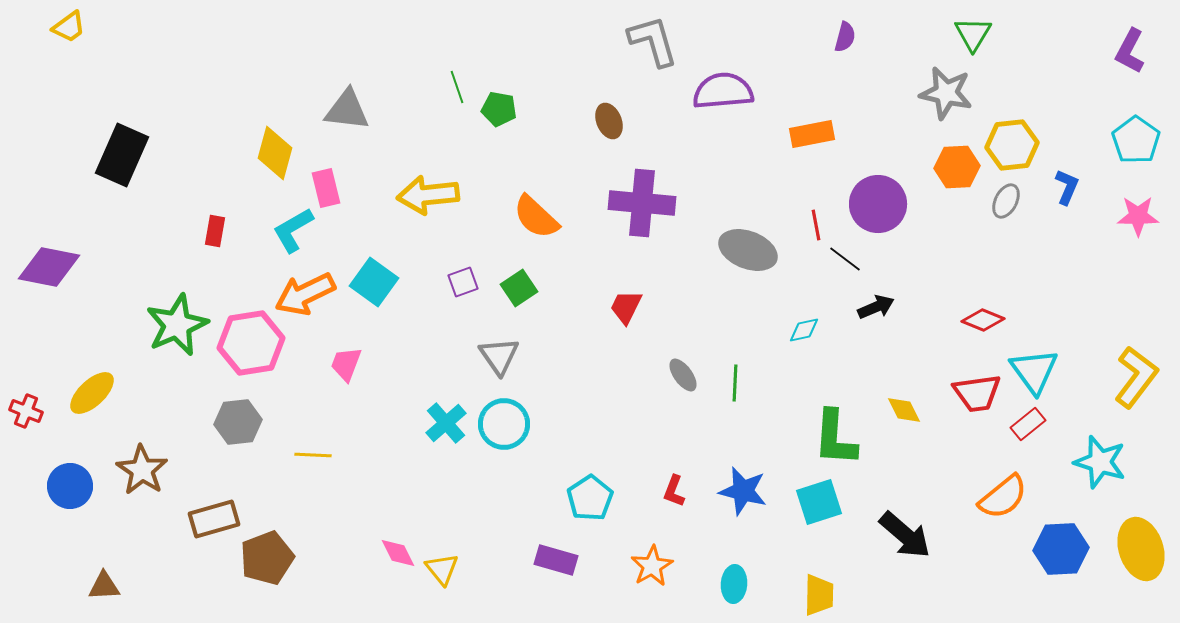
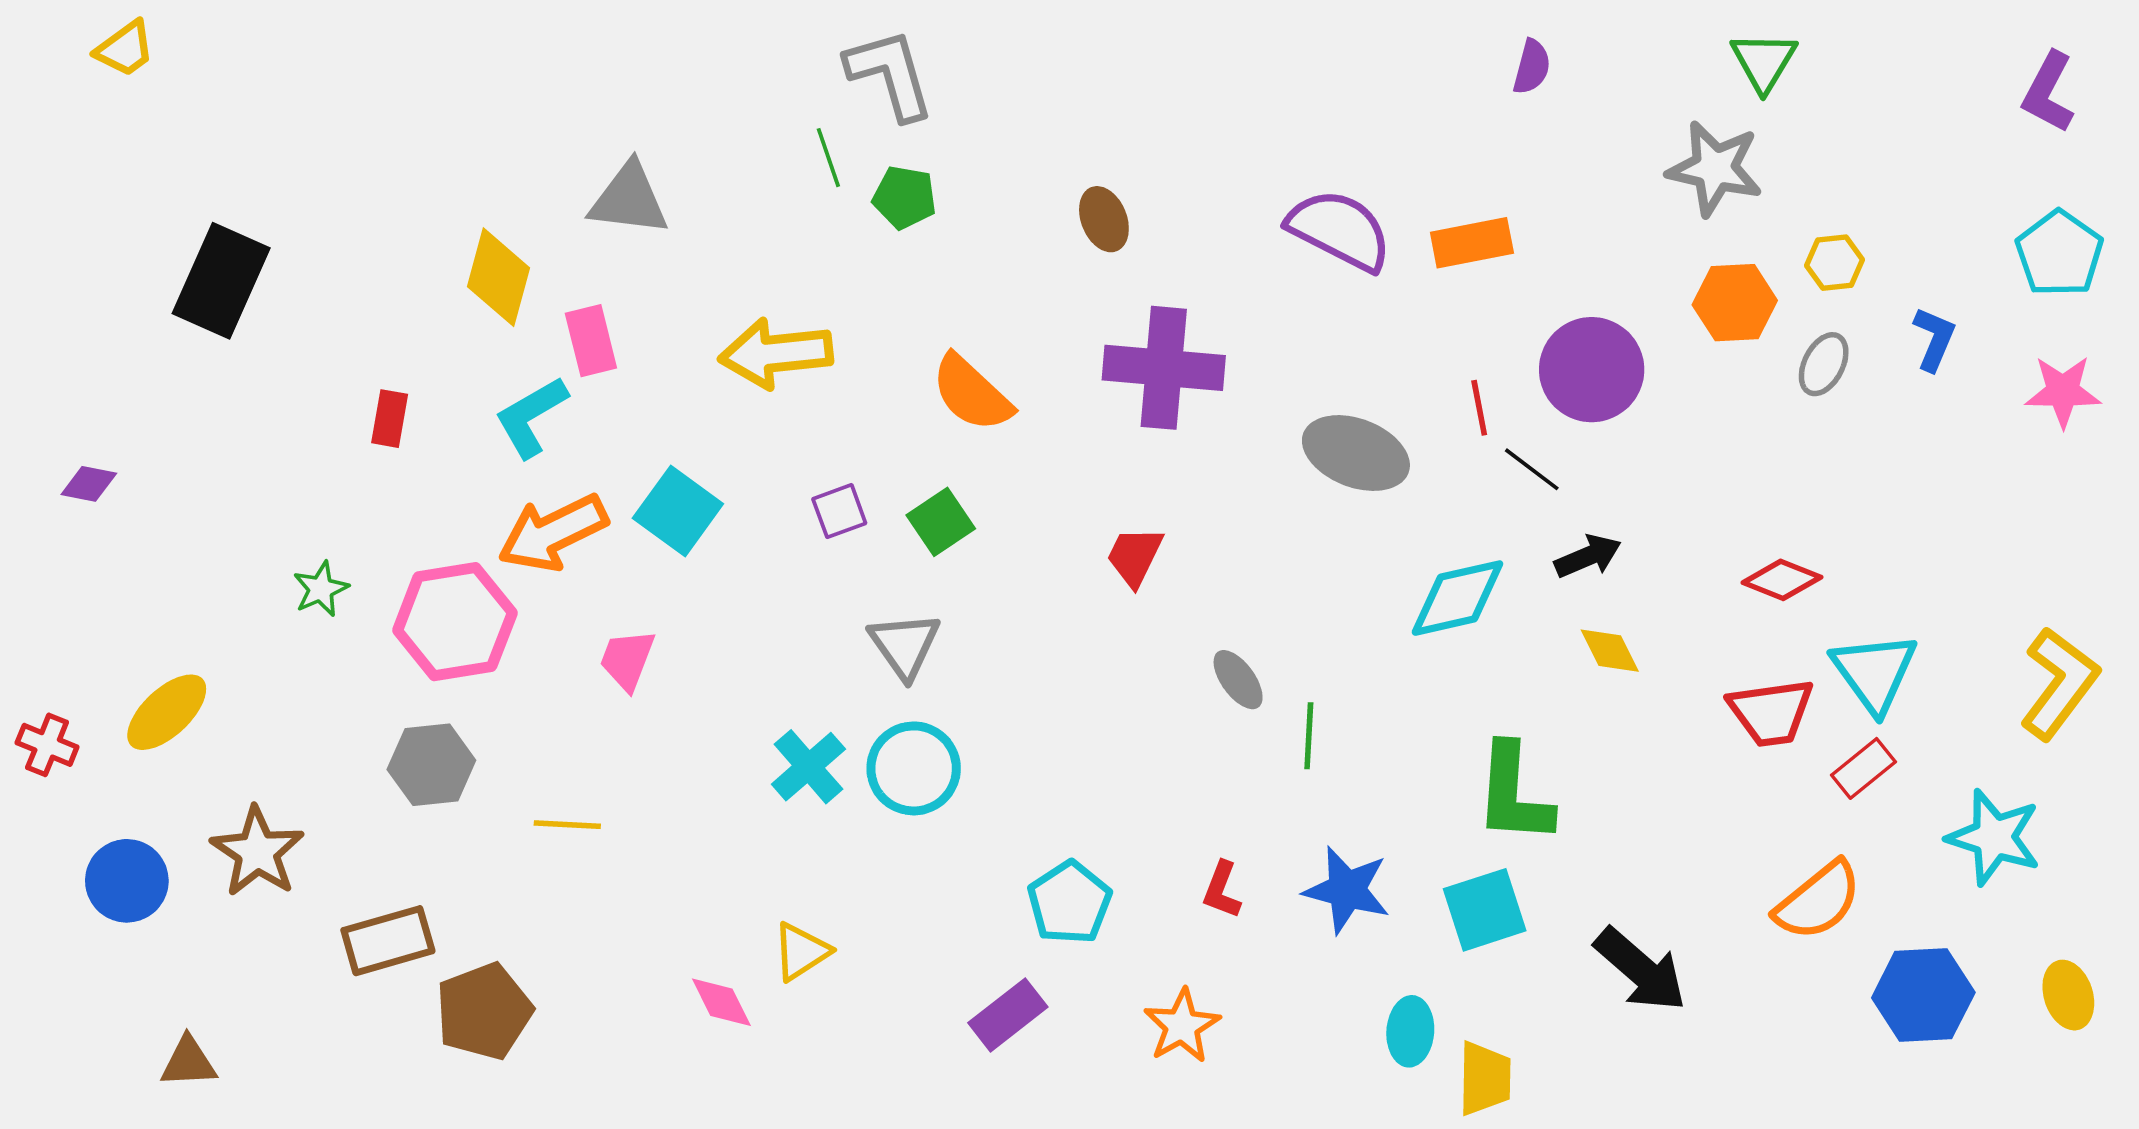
gray L-shape: (653, 41) -> (890, 74), moved
purple semicircle: (723, 91) -> (1340, 230), moved, turned 32
yellow hexagon: (1012, 145) -> (1835, 263), size x0.6
purple diamond: (49, 267) -> (89, 484), size x0.5
green star: (177, 325) -> (321, 589), size x0.5
cyan diamond: (804, 330) -> (1457, 598), size x1.8
green line: (735, 383) -> (1309, 736), moved
yellow diamond: (904, 410) -> (1610, 651), moved
yellow ellipse: (1141, 549) -> (2068, 995), size x0.6
purple rectangle: (556, 560) -> (1008, 1015), turned -54
yellow triangle: (442, 569) -> (801, 952), moved, turned 36
cyan ellipse: (734, 584) -> (1410, 1031), moved

